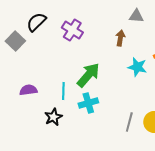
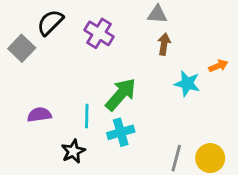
gray triangle: (136, 16) -> (157, 14), moved

